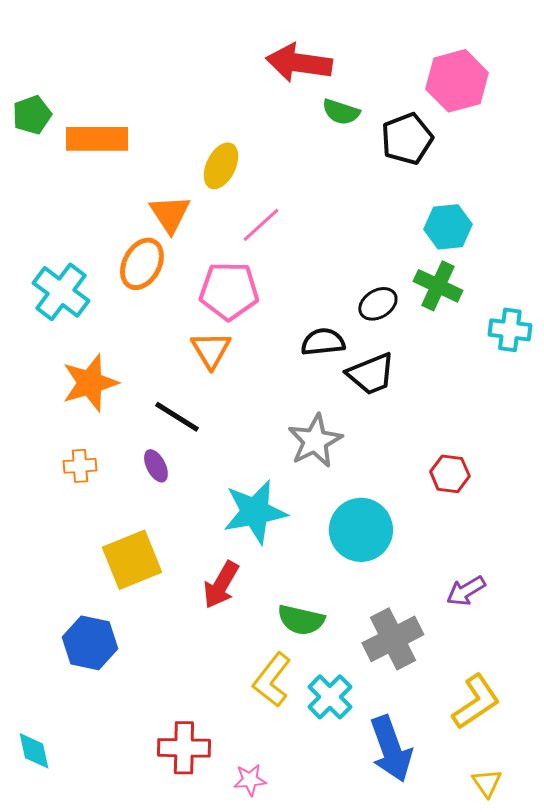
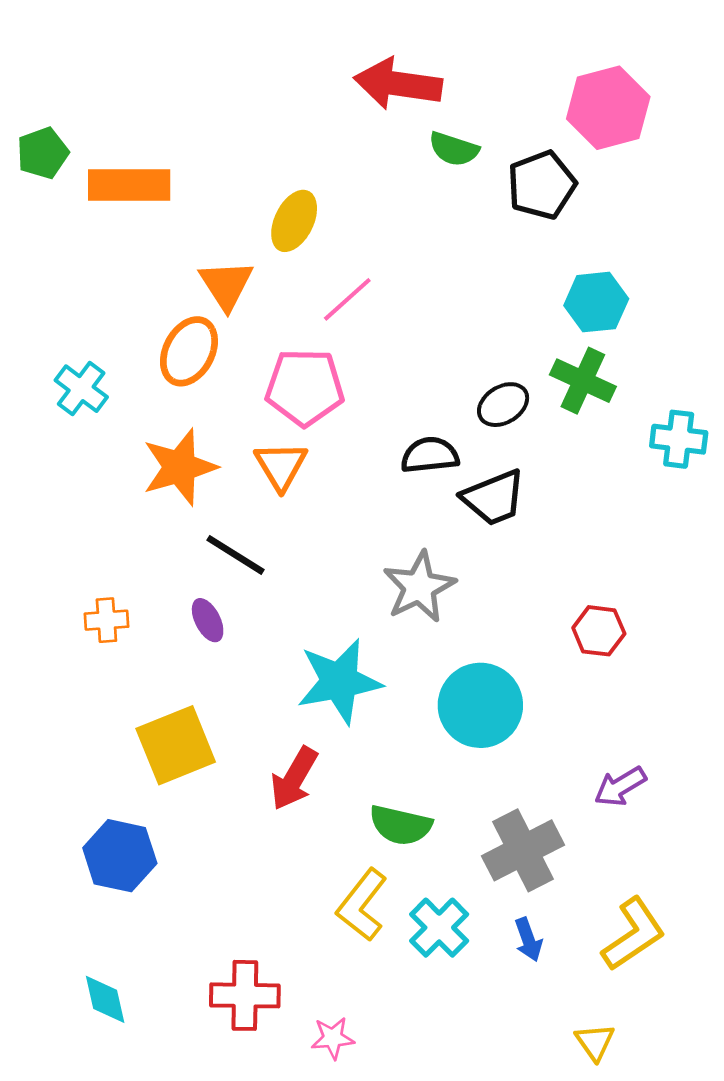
cyan cross: (61, 292) -> (81, 389), size x0.7
orange star: (90, 383) -> (180, 467), moved
blue arrow: (391, 749) -> (528, 940), moved, size x0.5
cyan diamond: (34, 751) -> (105, 999), moved
yellow triangle: (487, 783) -> (595, 1042), moved

